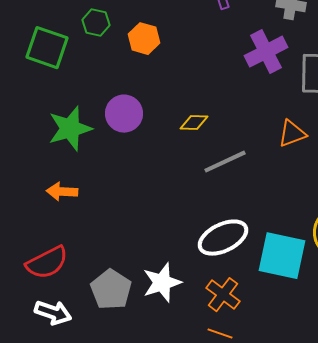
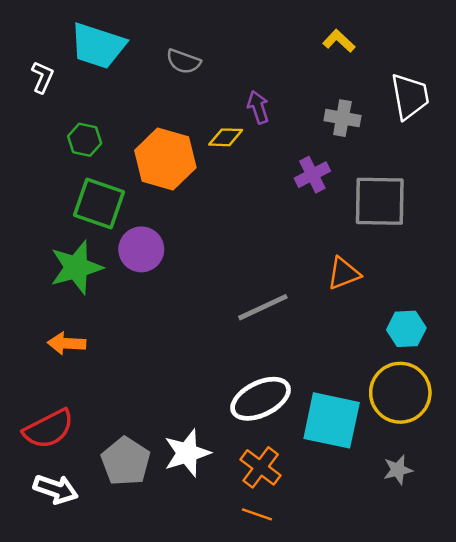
green hexagon: (96, 23) -> (85, 140), moved
orange hexagon: (144, 39) -> (165, 159), size x1.6
green square: (47, 48) -> (99, 204), moved
purple cross: (266, 52) -> (312, 175), size x0.7
yellow diamond: (194, 123) -> (226, 137), moved

